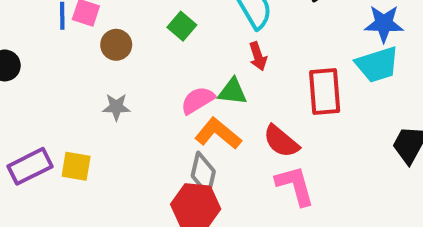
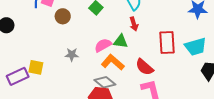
cyan trapezoid: (377, 65) -> (196, 47), moved
gray star: (116, 107) -> (72, 55), moved
yellow square: (76, 166) -> (36, 67), moved
gray diamond: (203, 174) -> (105, 82), turned -65

